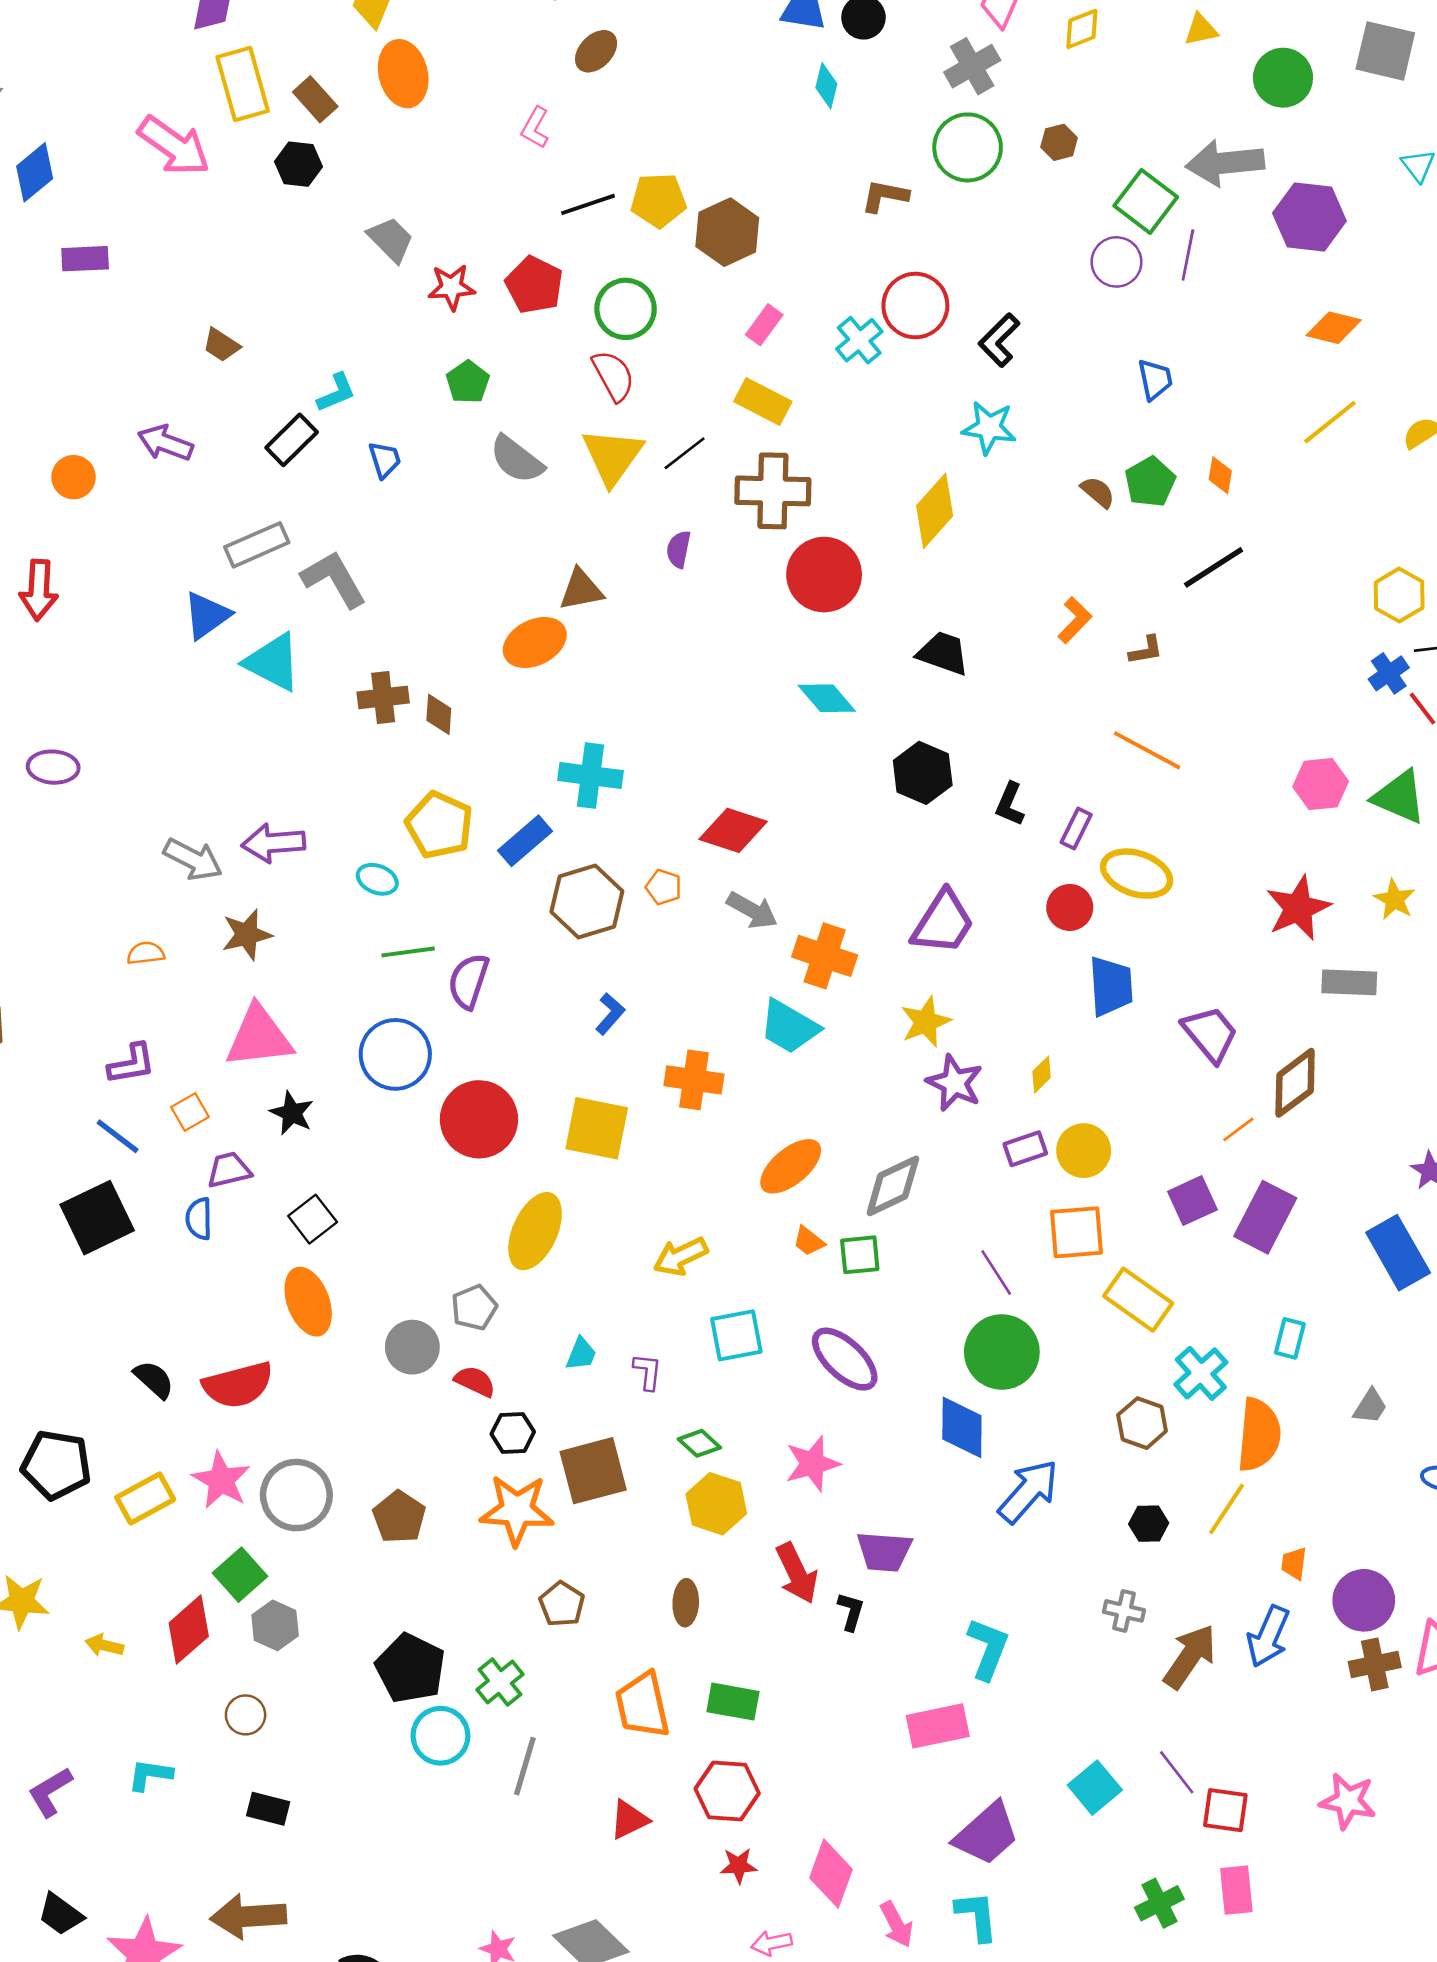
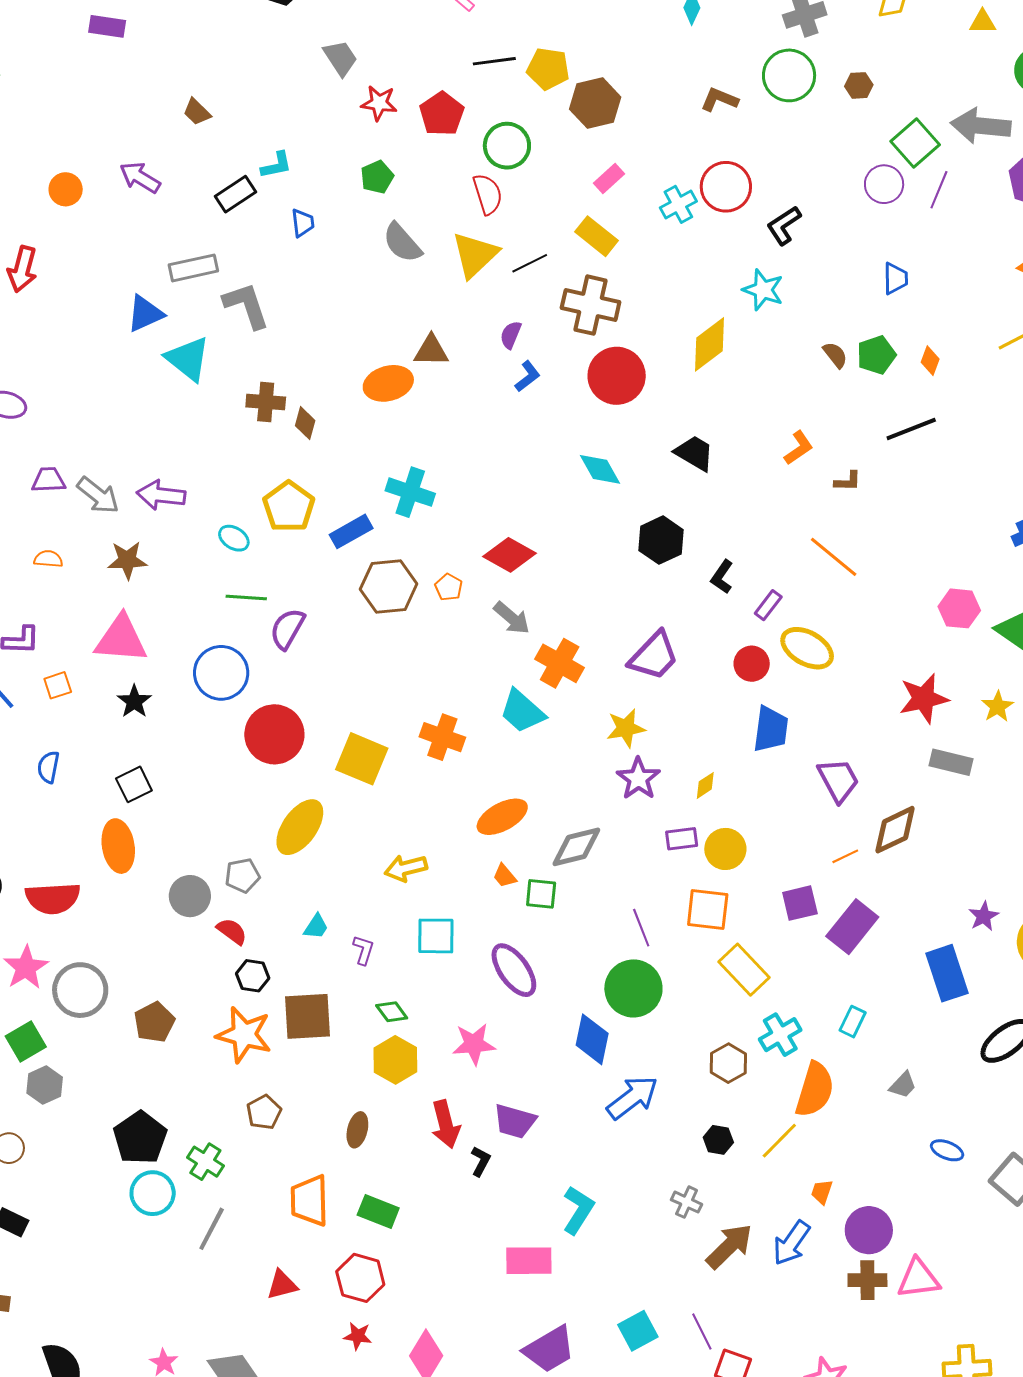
blue L-shape: (610, 1014) -> (528, 376), moved
purple trapezoid: (229, 1170) -> (48, 480), moved
green cross: (500, 1682) -> (205, 1162), turned -30

